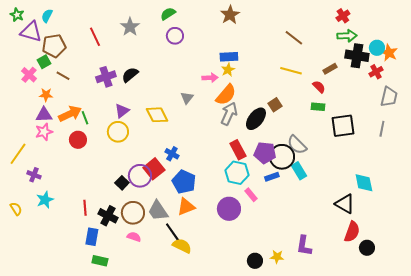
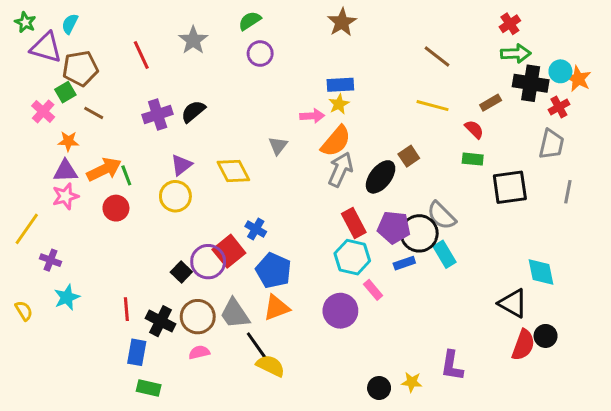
gray trapezoid: (389, 97) -> (551, 144), moved
pink semicircle: (134, 237) -> (199, 352), turned -32
black circle: (367, 248) -> (546, 336), moved

